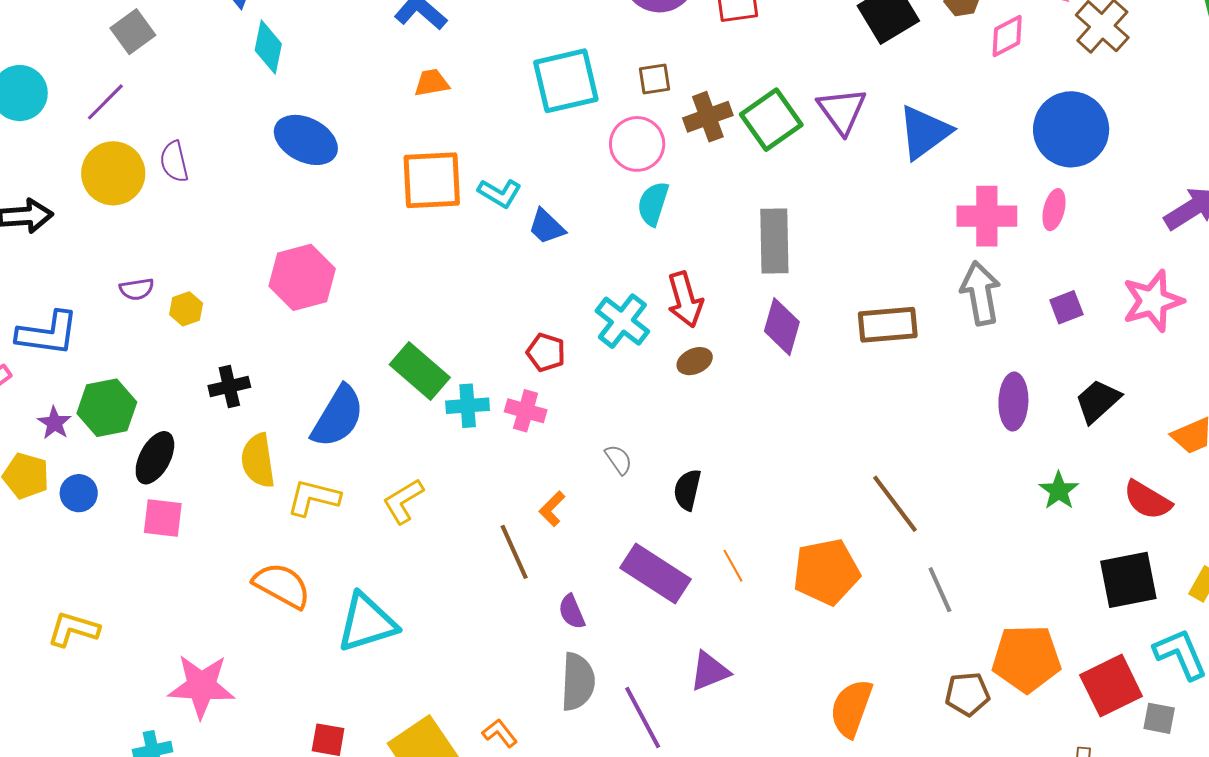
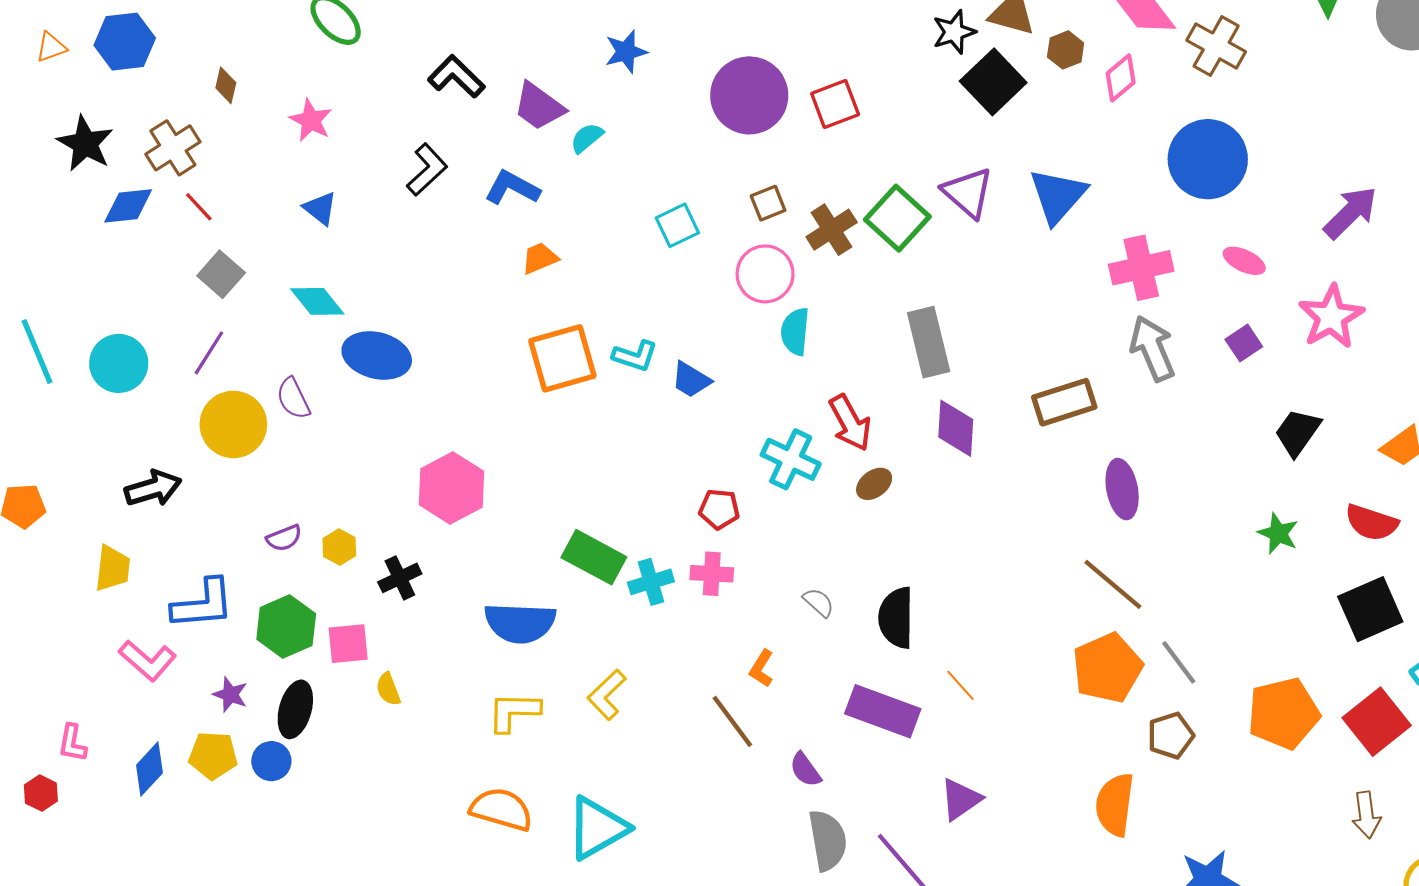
cyan diamond: (268, 47) -> (317, 301), moved, turned -38
cyan square: (566, 81) -> (677, 225), size x0.6
blue ellipse: (306, 140) -> (377, 355), moved
pink ellipse: (1054, 210) -> (1244, 261), moved, turned -66
black cross: (229, 386) -> (400, 578), moved
purple ellipse: (1013, 402) -> (1122, 489), moved
green hexagon: (107, 408) -> (286, 627), moved
blue semicircle: (338, 417) -> (520, 623), turned 74
black ellipse: (155, 458) -> (295, 709), moved
yellow semicircle: (258, 461) -> (388, 689), moved, size x0.6
black semicircle: (687, 490) -> (896, 618), size x1.4
pink square: (163, 518) -> (348, 644), moved
orange pentagon: (826, 572) -> (1107, 668), moved
brown pentagon: (967, 694) -> (1171, 736), moved

